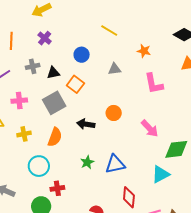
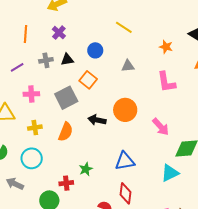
orange star: (144, 51) -> (166, 47), moved
black triangle: (53, 73) -> (67, 60), moved
orange circle: (114, 113) -> (125, 110), size x1.5
green star: (87, 162) -> (86, 169), moved
cyan circle: (39, 166) -> (32, 158), moved
red diamond: (129, 197) -> (125, 193), moved

